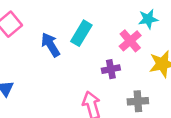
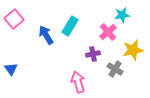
gray cross: (138, 101) -> (115, 69), moved, turned 35

